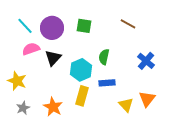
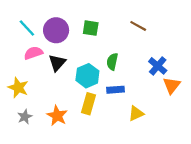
orange triangle: (147, 99) -> (172, 85), moved
yellow triangle: (126, 105) -> (136, 113), turned 49

